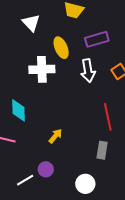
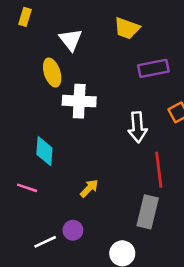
yellow ellipse: (61, 48) -> (52, 73), moved
white arrow: (88, 71) -> (138, 127), moved
gray rectangle: (102, 150) -> (148, 212), size x1.4

